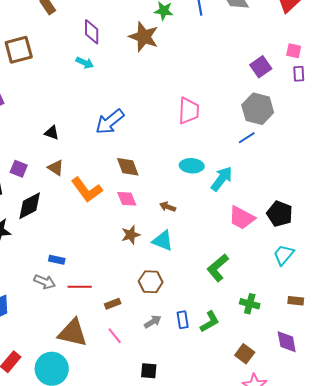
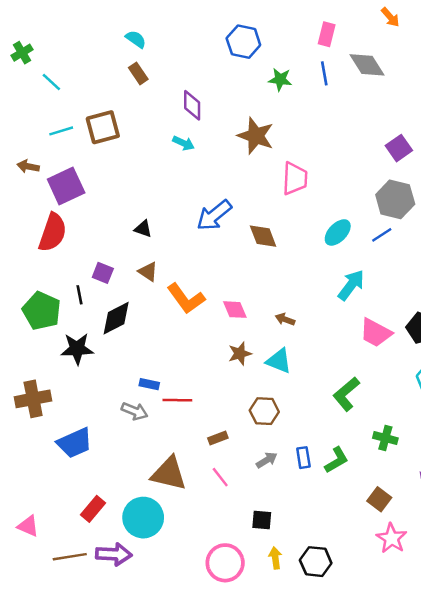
brown star: (144, 37) -> (256, 136), moved
pink trapezoid: (189, 111) -> (295, 179), moved
cyan ellipse: (192, 166) -> (338, 232), moved, turned -50
brown diamond: (128, 167) -> (263, 236), moved
red line: (80, 287) -> (177, 400), moved

